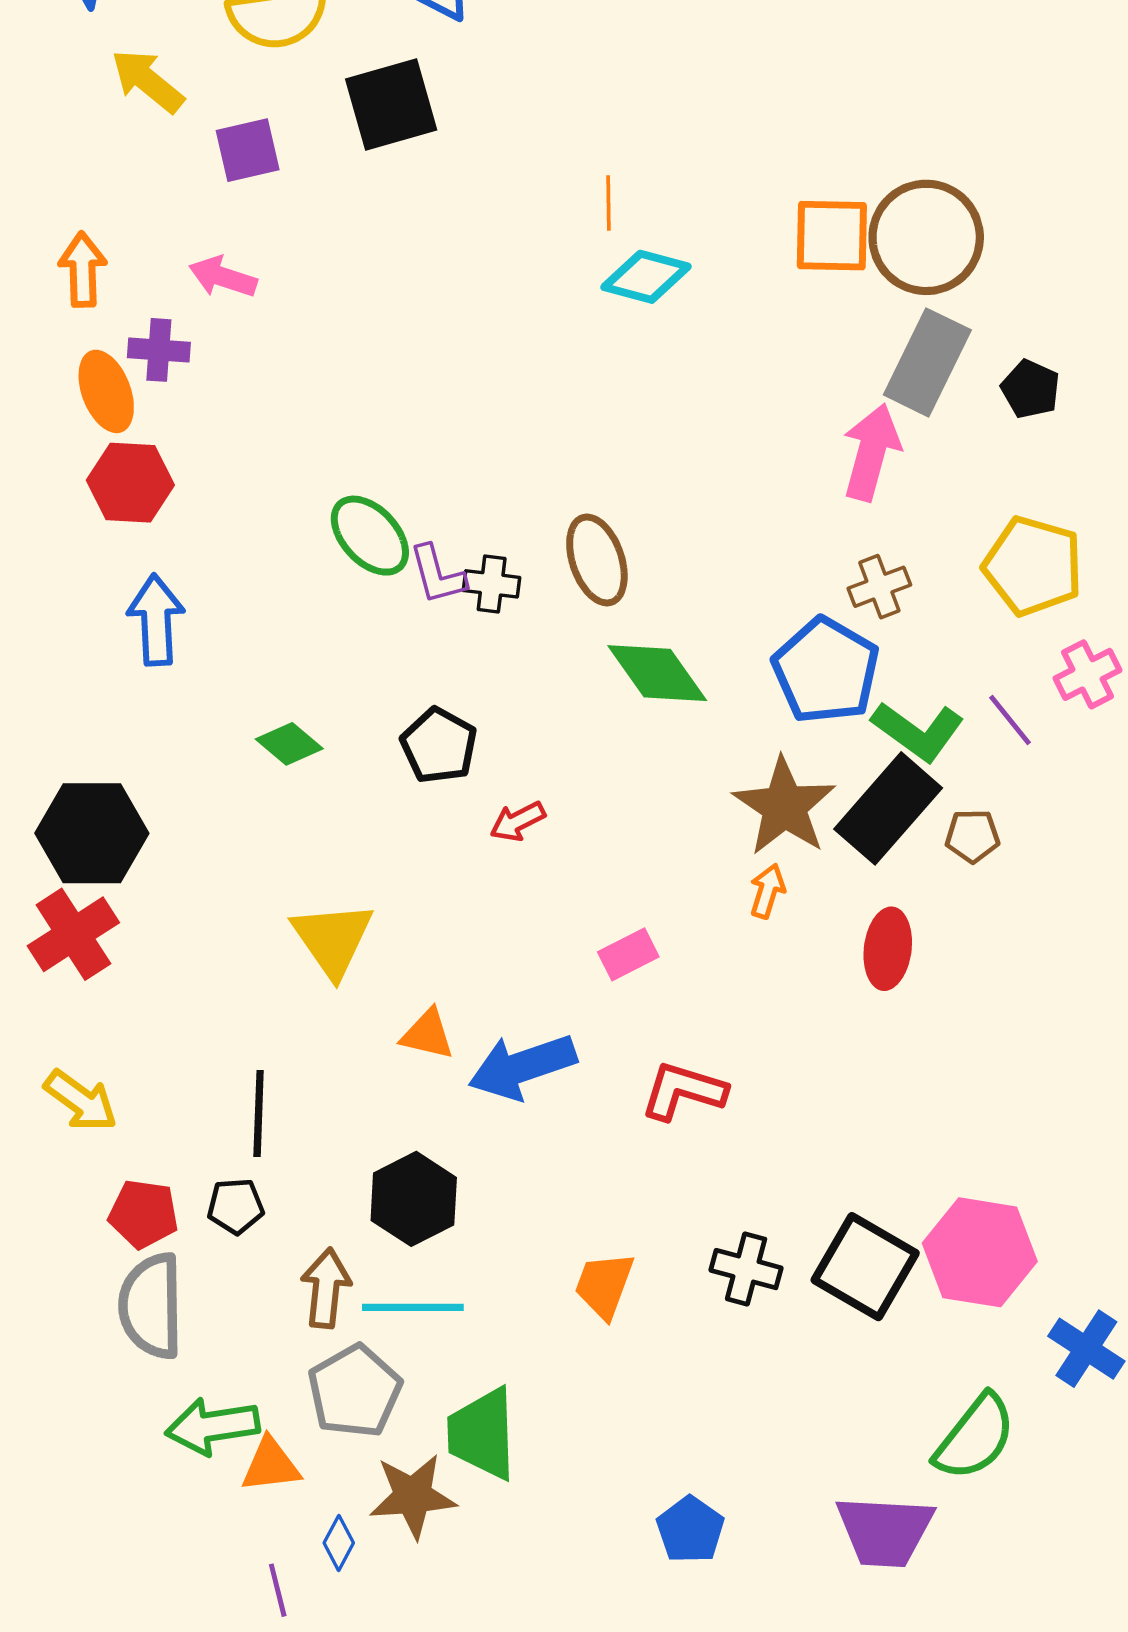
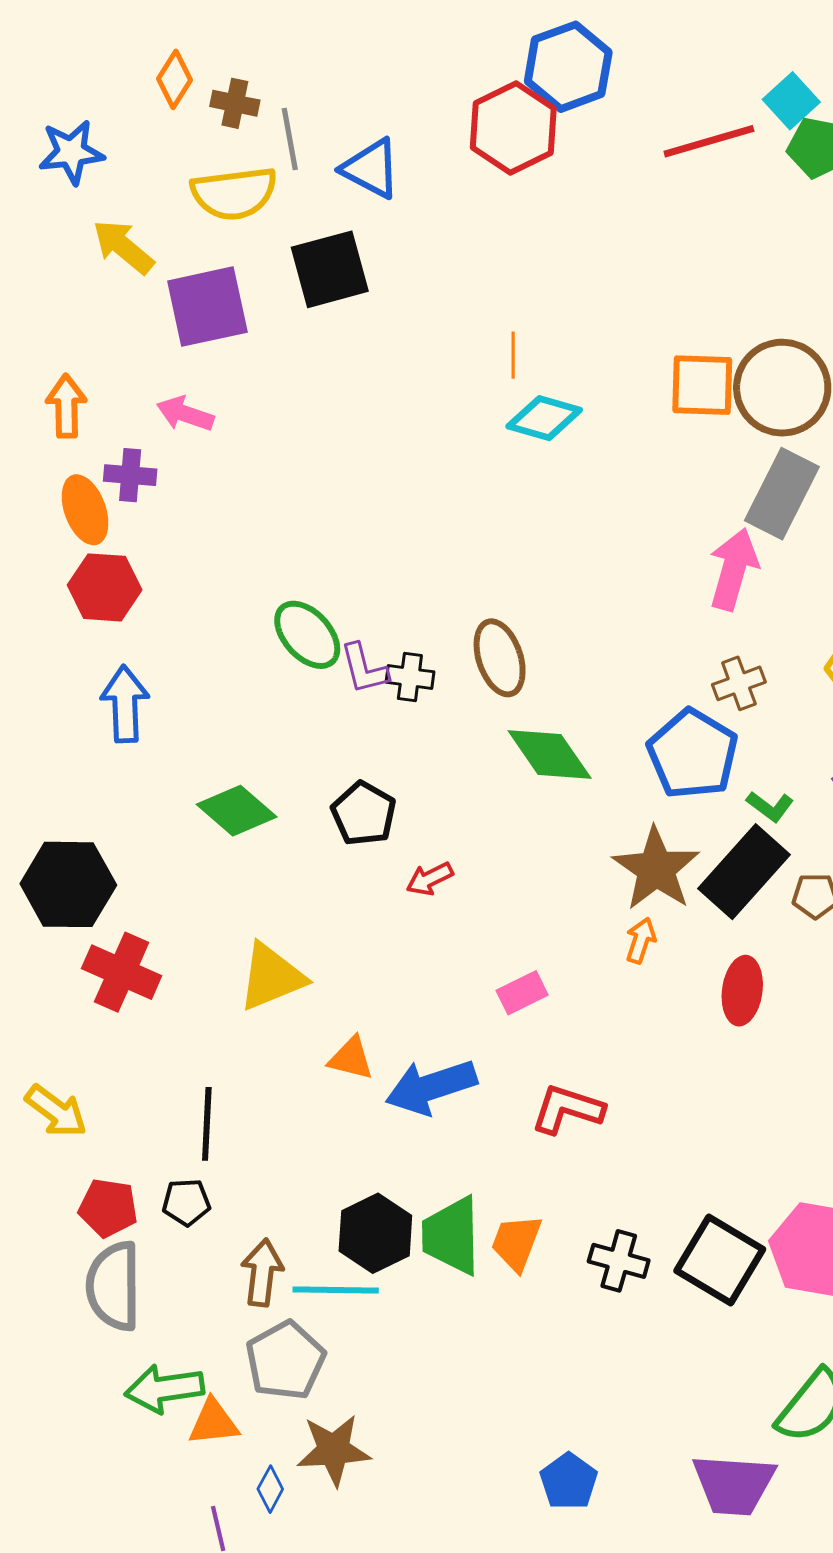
purple square: (248, 150) -> (207, 307), size x1.5
green L-shape: (918, 731) -> (770, 806), size x0.6
green diamond: (289, 744) -> (237, 811), size x1.4
red cross: (73, 934) -> (122, 972), moved, turned -34
yellow triangle: (333, 939) -> (271, 977), turned 42
black hexagon: (414, 1199) -> (375, 1233), moved
orange trapezoid: (604, 1285) -> (516, 1243), moved
green trapezoid: (482, 1434) -> (451, 1236), moved

